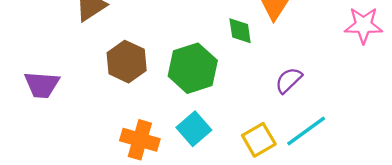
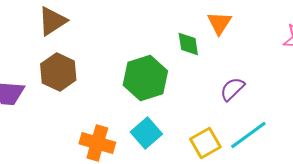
brown hexagon: (127, 62) -> (58, 72), moved

